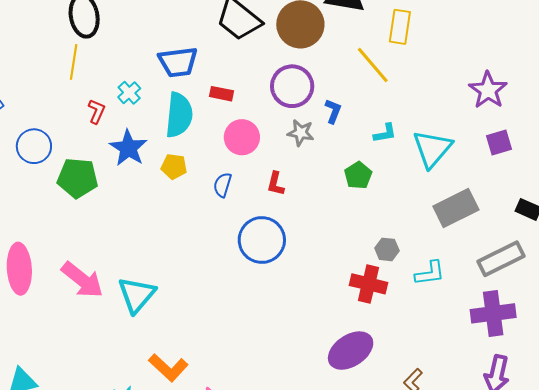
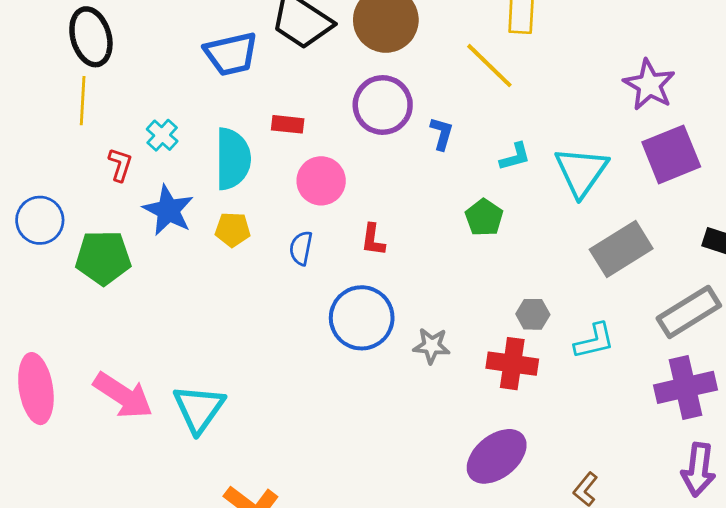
blue trapezoid: (178, 62) -> (231, 54), moved
gray star: (301, 133) -> (432, 346), moved
purple square: (499, 143) -> (671, 154), size x1.6

